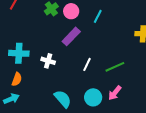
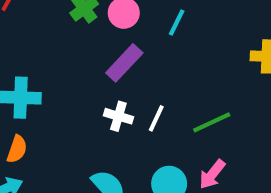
white cross: (48, 61) -> (118, 116), moved

